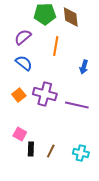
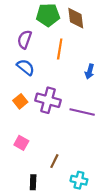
purple semicircle: (23, 37) -> (25, 39), turned -30
black rectangle: (31, 149) -> (33, 182), moved
cyan cross: (81, 153) -> (79, 180), moved

